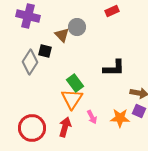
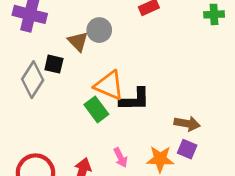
black L-shape: (114, 68) -> (135, 99), moved
orange triangle: (72, 99) -> (109, 85), moved, turned -40

